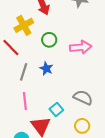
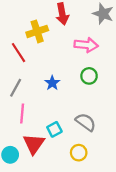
green circle: (49, 40) -> (89, 76), moved
pink arrow: (81, 47) -> (86, 45), moved
gray line: (24, 72) -> (16, 88), moved

